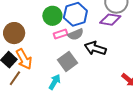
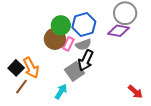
brown circle: (14, 33) -> (55, 39), moved
pink rectangle: (60, 34) -> (68, 44), turned -48
black arrow: (95, 48) -> (86, 60), moved, turned -85

